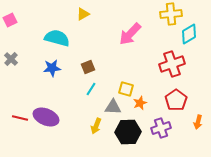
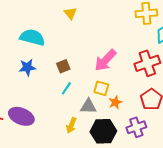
yellow triangle: (83, 14) -> (70, 13), moved, turned -40
pink arrow: (130, 34) -> (105, 60), moved

